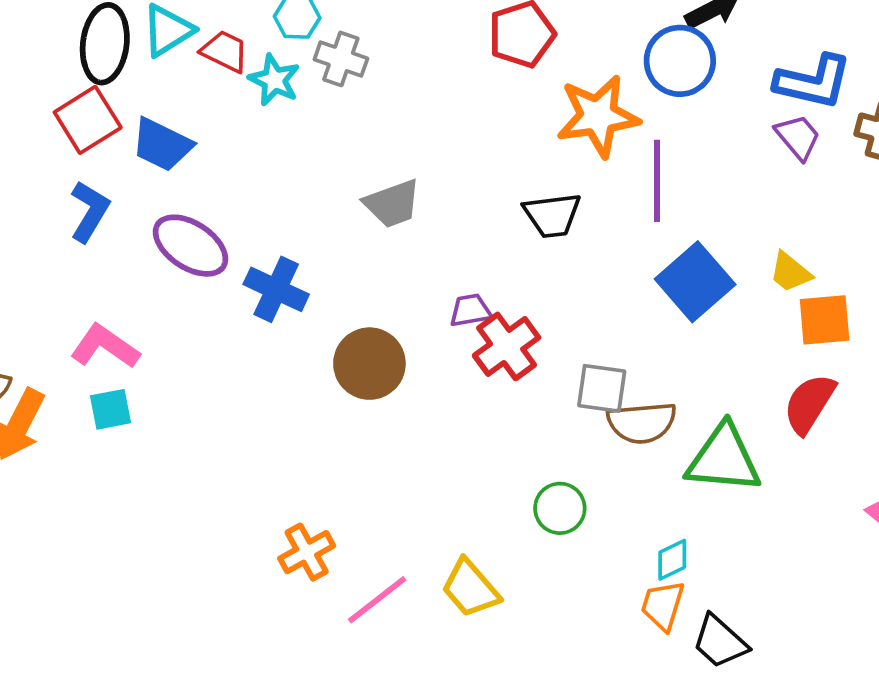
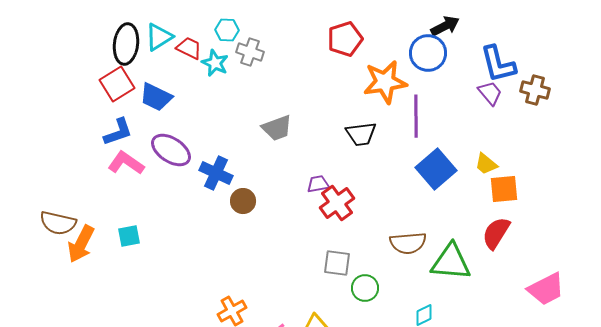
blue L-shape: (813, 82) -> (498, 64), turned 63
blue L-shape: (90, 211) -> (118, 132), turned 40
pink L-shape: (105, 346) -> (126, 163), moved
brown circle: (369, 364) -> (243, 201), moved, size x0.7
gray square: (602, 388) -> (337, 263), moved

